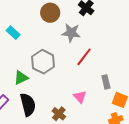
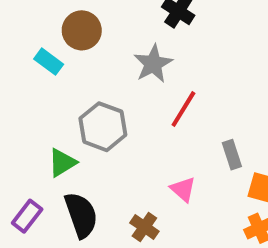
brown circle: (50, 13) -> (82, 30), moved
cyan rectangle: (13, 33) -> (49, 62), moved
gray star: (71, 33) -> (153, 64), turned -30

